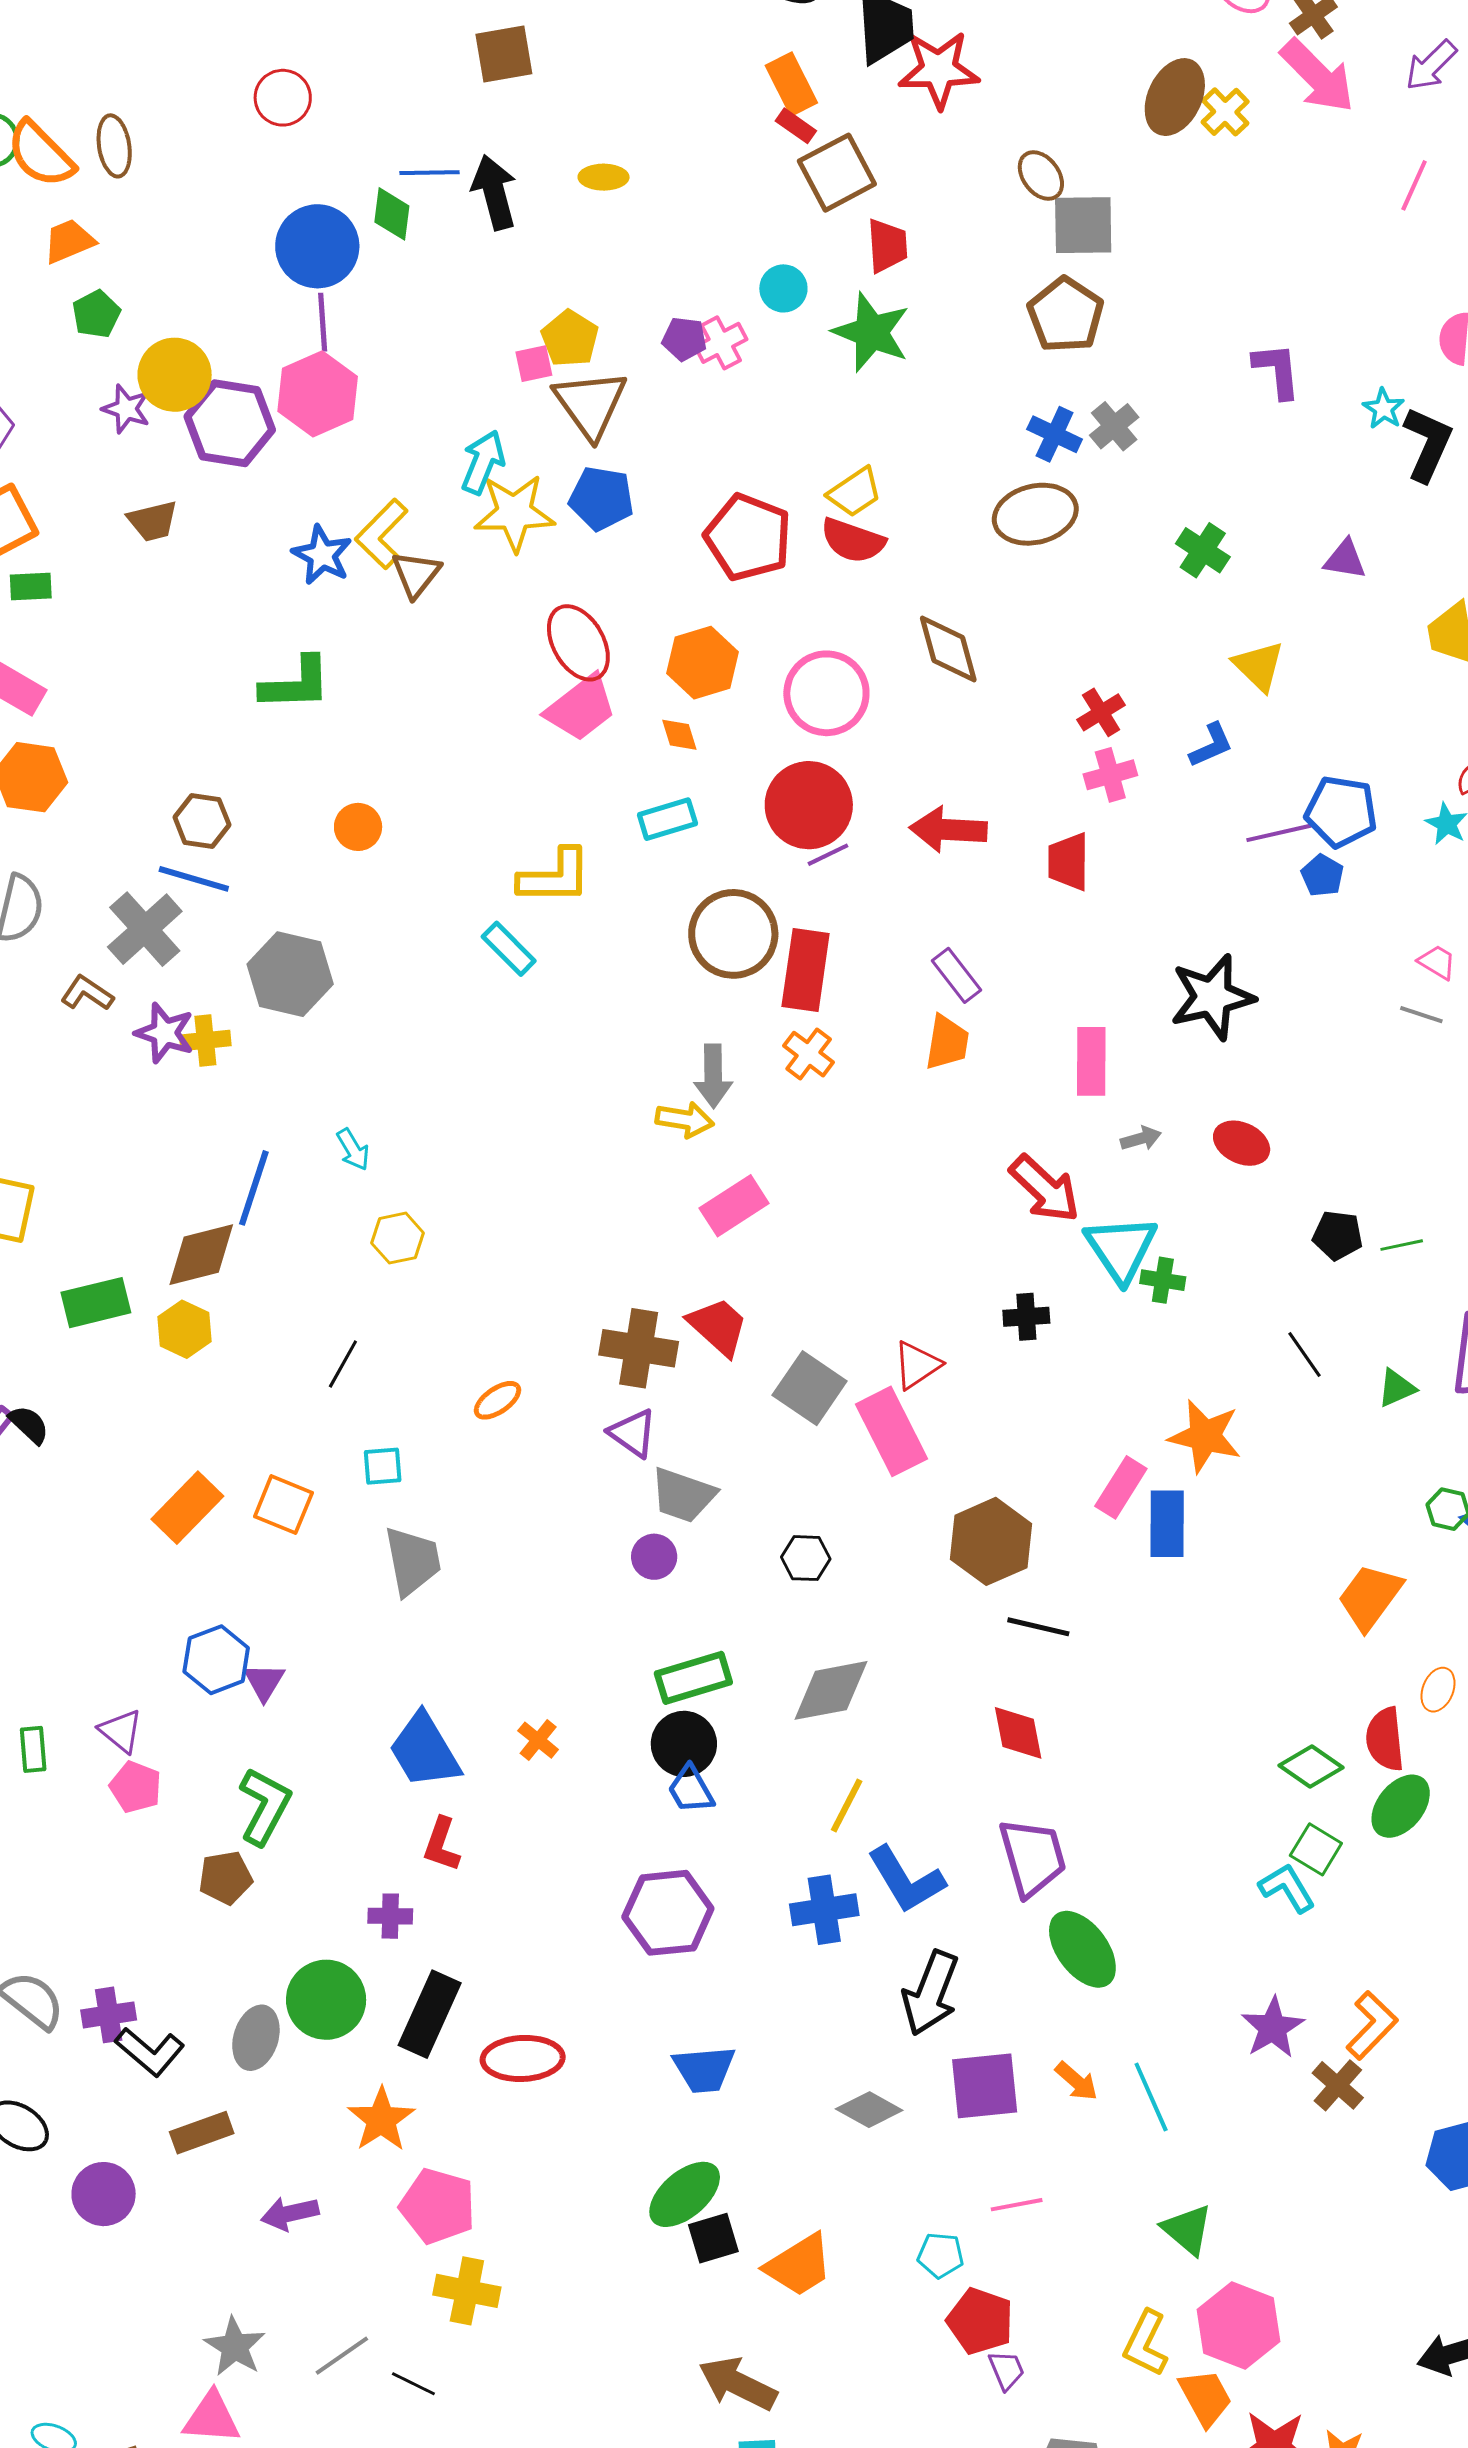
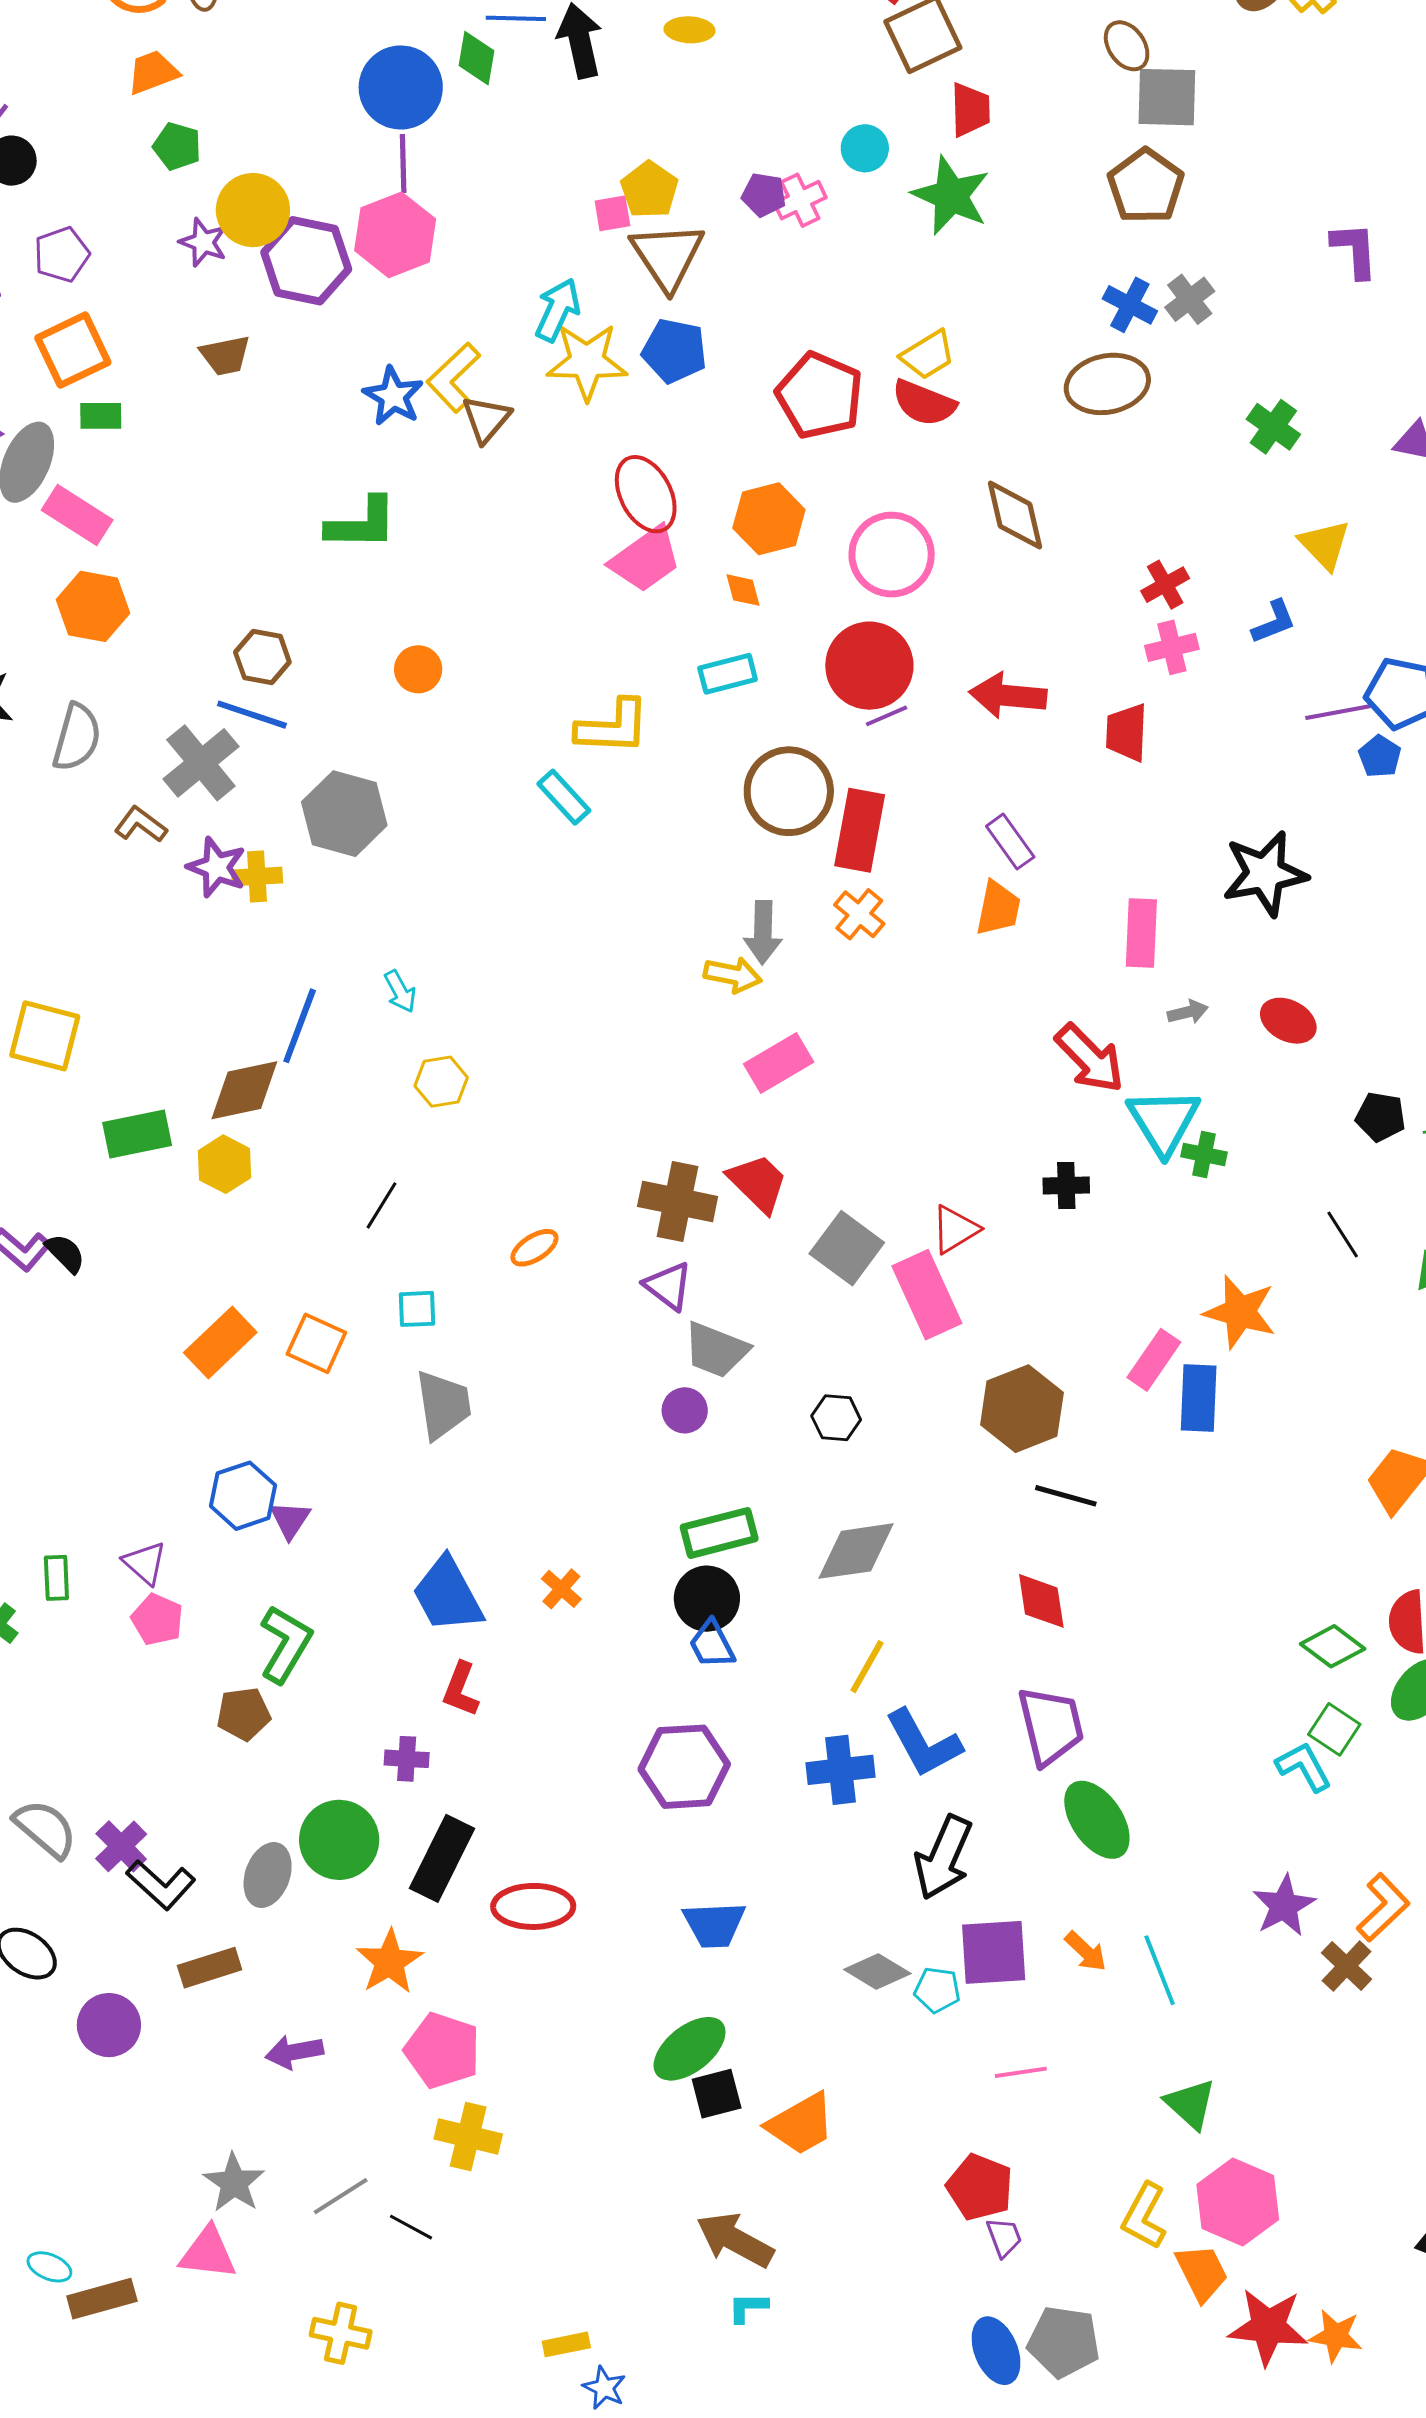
green pentagon: (96, 314) -> (177, 146), turned -30
purple cross: (109, 2015) -> (121, 1846), turned -38
cyan pentagon: (941, 2255) -> (937, 1990), moved

